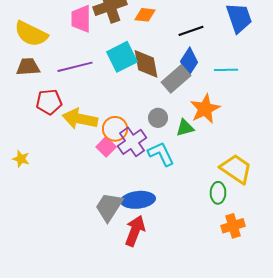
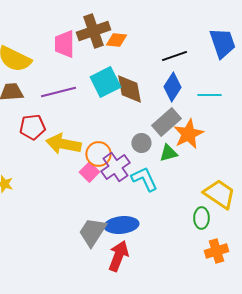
orange diamond: (145, 15) -> (116, 40), moved
gray rectangle: (176, 79) -> (166, 122), moved

